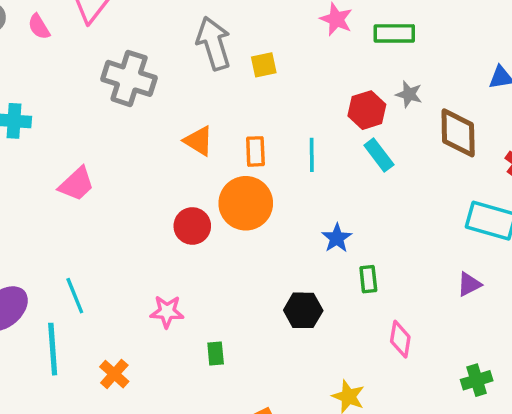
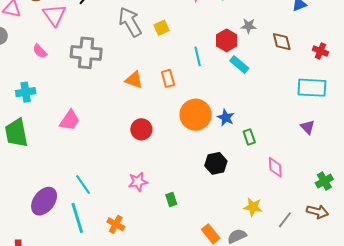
pink semicircle: (39, 27) -> (40, 51), moved
brown diamond: (458, 133) -> (282, 42), size x0.7
cyan line: (312, 155) -> (198, 56), moved
orange circle: (246, 203) -> (196, 115), moved
purple triangle: (469, 284) -> (308, 127), turned -35

